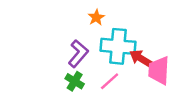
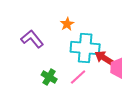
purple L-shape: (78, 54) -> (32, 39), moved, turned -80

